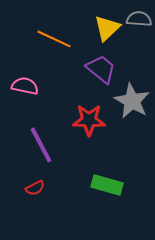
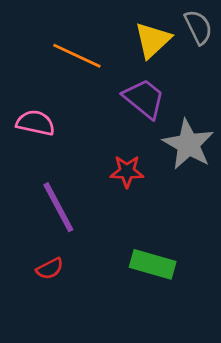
gray semicircle: (139, 19) -> (198, 27), turned 60
red star: (89, 120) -> (127, 171), size x0.7

